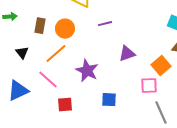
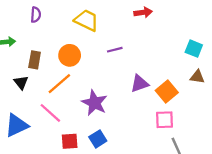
brown rectangle: (40, 26) -> (35, 60), moved
orange square: (161, 66) -> (167, 91), moved
blue square: (109, 100) -> (98, 139), moved, turned -35

